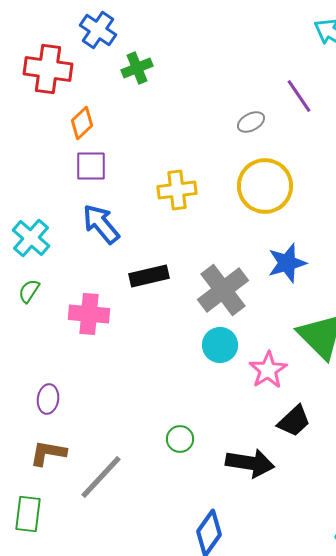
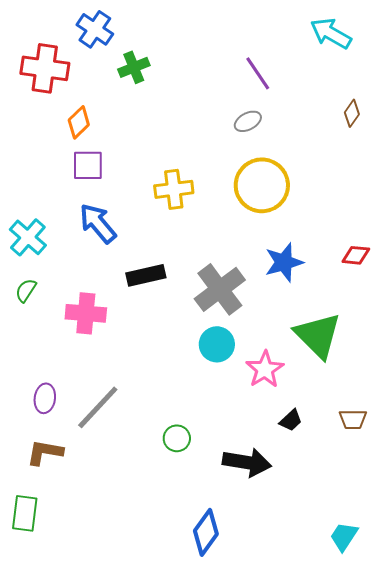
purple line: (299, 96) -> (258, 73), moved
black trapezoid: (294, 421) -> (291, 420), size x0.7
gray line: (101, 477) -> (98, 407), moved

